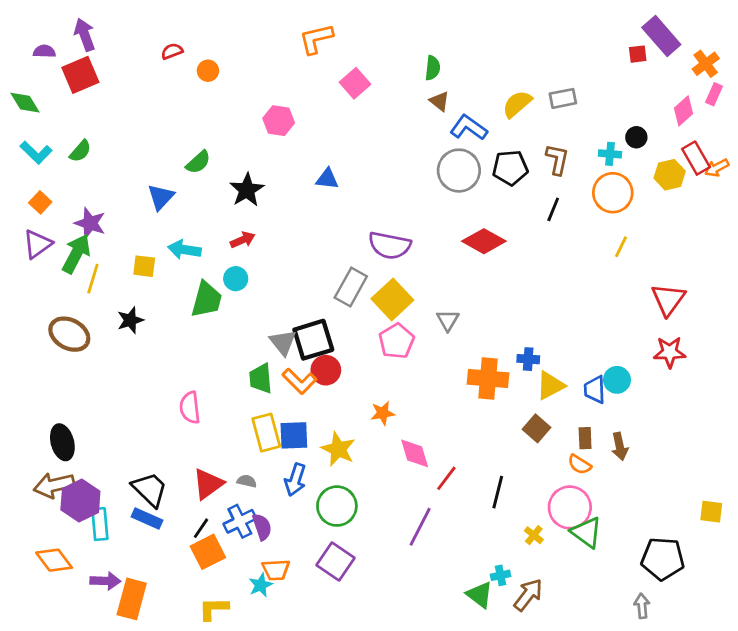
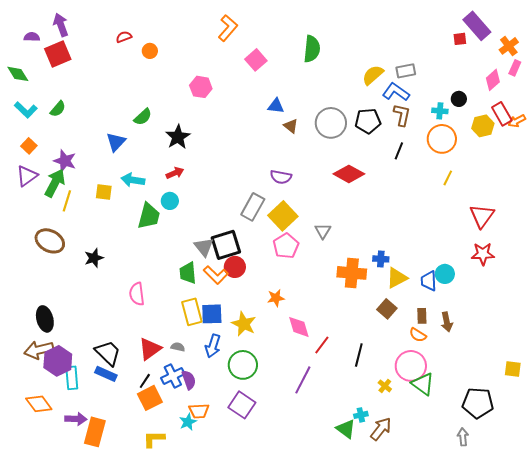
orange L-shape: (316, 39) -> (228, 28), turned 144
green semicircle: (433, 68) -> (312, 49), size x1.5
brown triangle: (439, 101) -> (291, 126), moved
blue L-shape: (469, 128) -> (396, 92), moved
blue triangle: (327, 179) -> (276, 106), moved
purple semicircle: (390, 245) -> (281, 177), size x0.7
black star: (130, 320) -> (94, 258), moved

